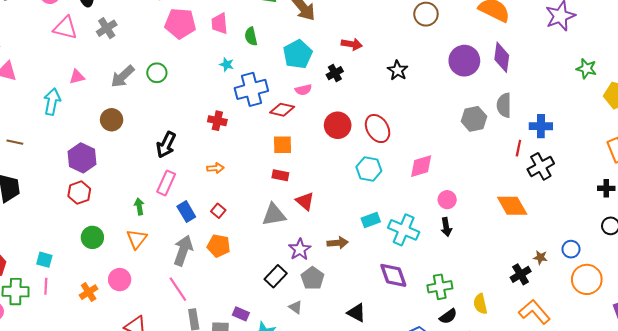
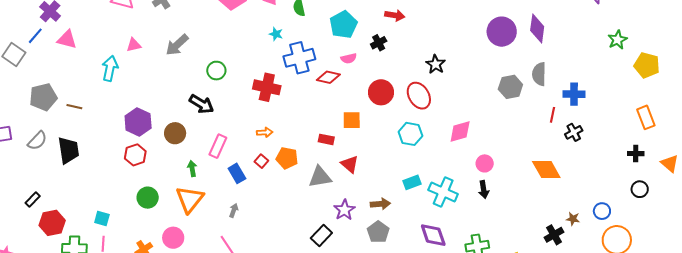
green star: (586, 69) -> (617, 40), turned 30
black star: (398, 70) -> (436, 64), moved
green circle: (157, 73) -> (216, 71), moved
brown circle: (112, 120) -> (175, 133), moved
red cross: (217, 121) -> (267, 87), size x1.5
black arrow: (166, 145) -> (202, 104), moved, turned -85
orange square: (283, 145) -> (352, 120), moved
black cross: (541, 166) -> (574, 132), size x0.7
red square: (218, 211) -> (261, 161), moved
orange triangle: (137, 239) -> (190, 199), size x1.4
orange pentagon: (219, 246) -> (287, 158), moved
gray arrow: (183, 250) -> (234, 210), size x0.5
gray pentagon: (313, 278) -> (378, 232), moved

